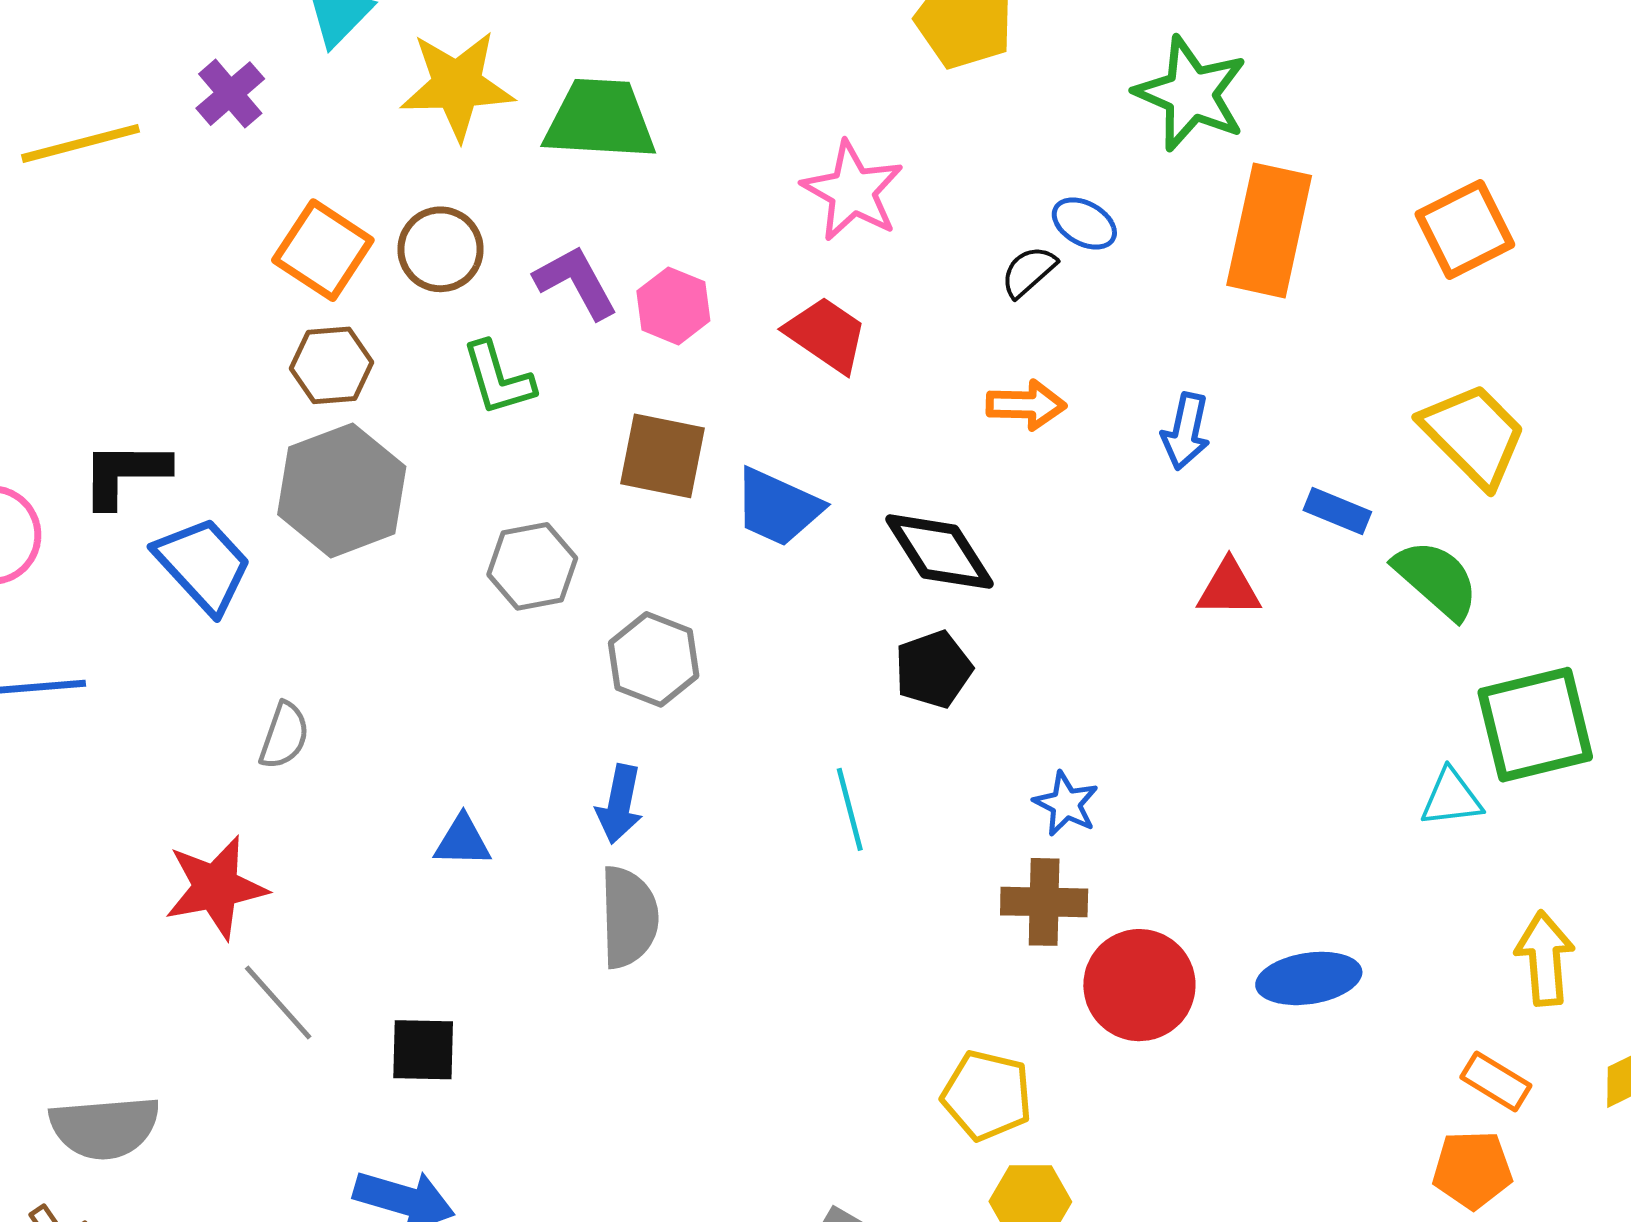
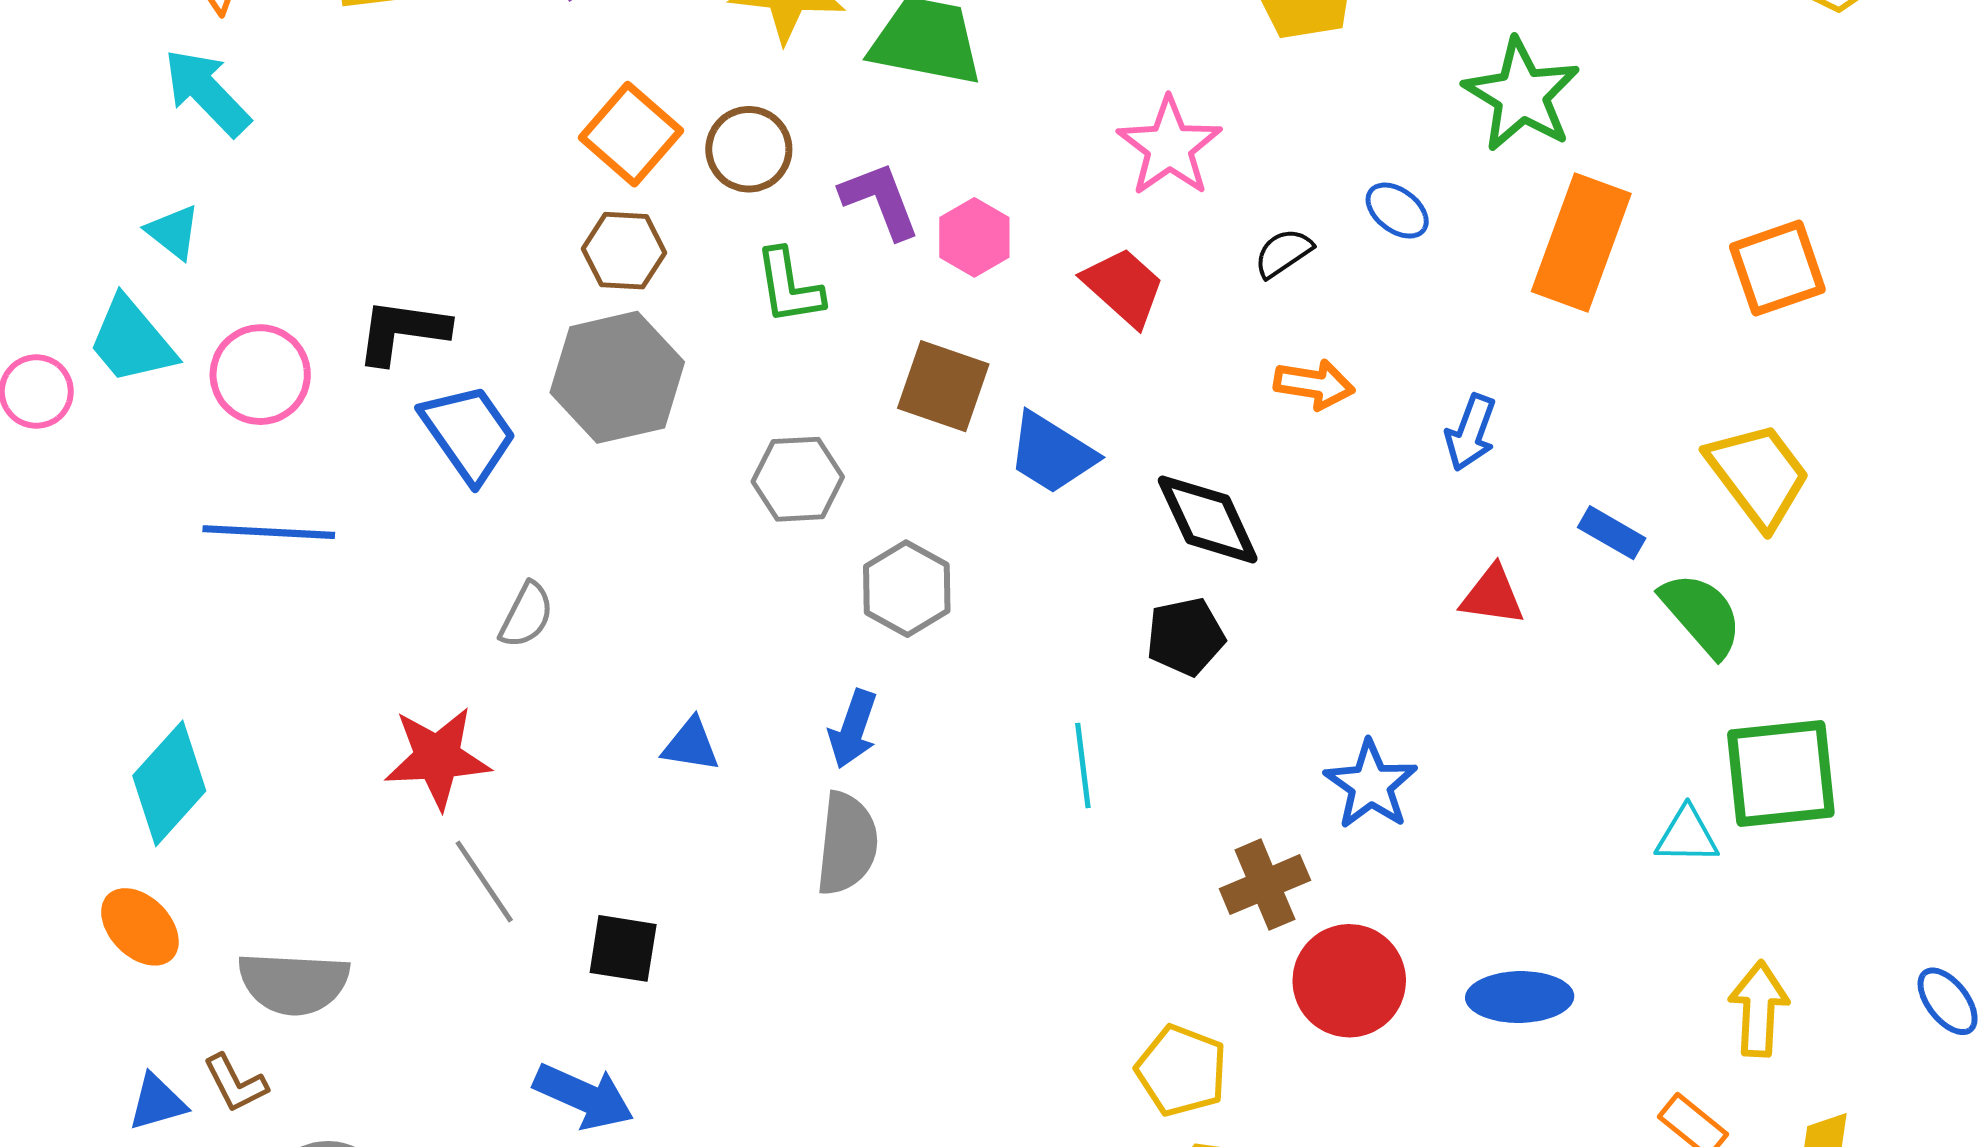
black semicircle: (1029, 272) -> (1283, 253), moved
blue star: (1066, 804) -> (1371, 785), moved, size x1.4
brown cross: (1044, 902) -> (1265, 885), turned -32

